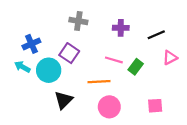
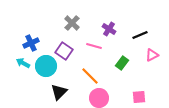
gray cross: (78, 21) -> (72, 23), turned 35
purple cross: (121, 28) -> (109, 29), turned 32
pink line: (114, 60) -> (94, 46), moved
orange line: (99, 82) -> (90, 76), turned 48

